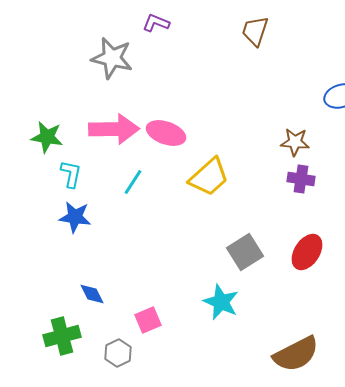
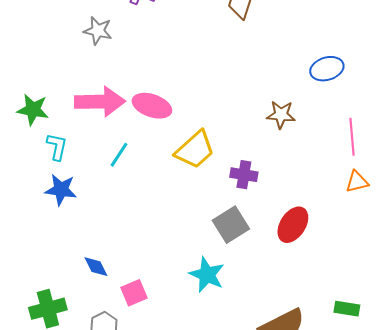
gray star: (112, 58) -> (98, 31), size x0.7
purple cross: (301, 179) -> (244, 175), moved
blue diamond: (92, 294) -> (96, 267), moved

